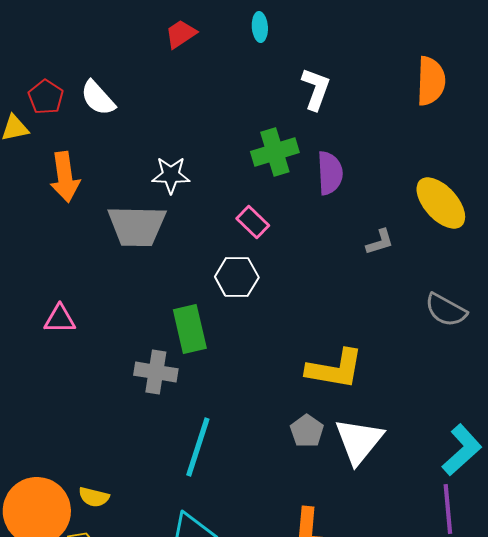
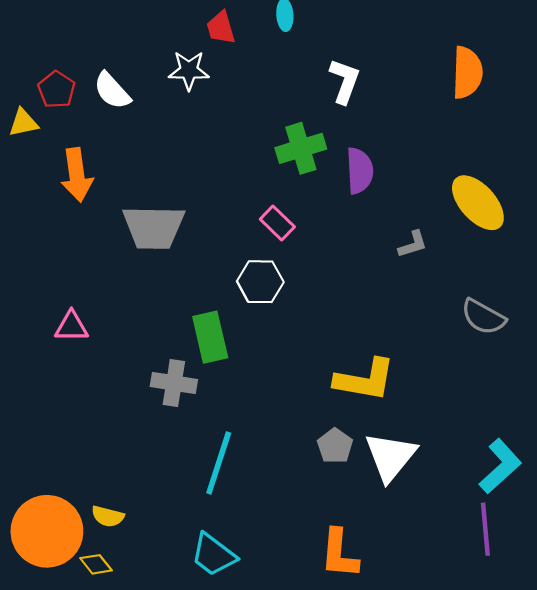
red trapezoid: (181, 34) -> (221, 28), moved, turned -72
white star: (171, 175) -> (189, 70), moved

